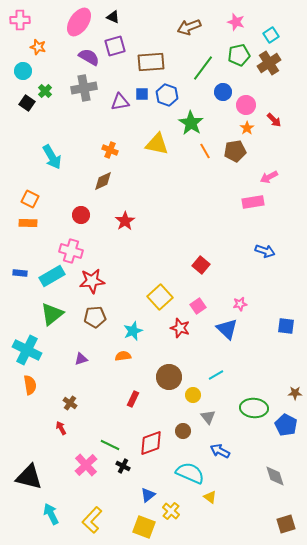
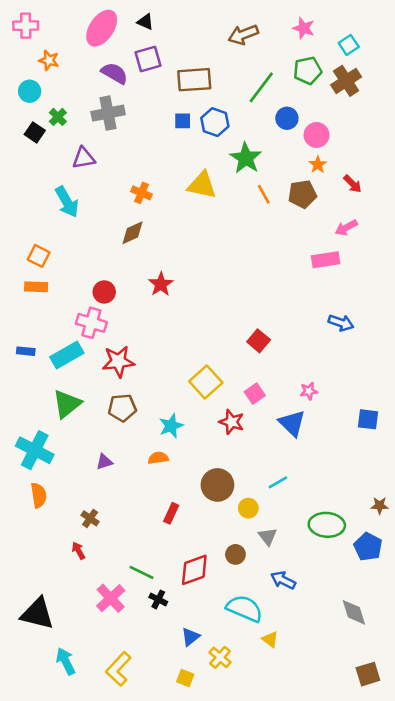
purple triangle: (120, 102) -> (84, 158), moved
red arrow: (274, 120) -> (353, 184), moved
red circle: (81, 215) -> (104, 292), moved
yellow square: (144, 527) -> (185, 678), size x0.6

